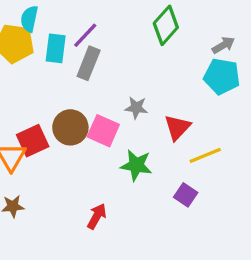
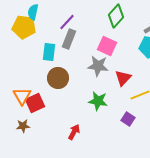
cyan rectangle: (56, 48) -> (49, 52), moved
gray star: (136, 108) -> (98, 66), size x1.5
pink square: (103, 131) -> (107, 46), moved
red square: (33, 141) -> (35, 103), moved

